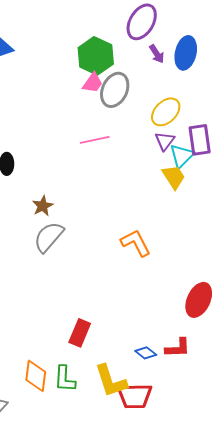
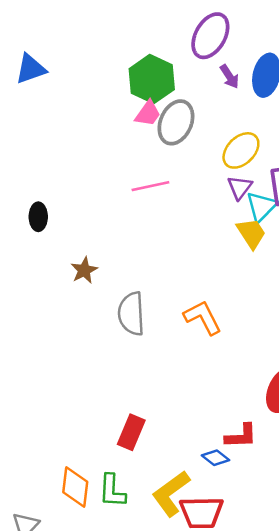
gray semicircle: (49, 237) -> (131, 314), moved, turned -44
red L-shape: (178, 348) -> (241, 436), moved
yellow L-shape: (111, 381) -> (171, 493), turned 72

